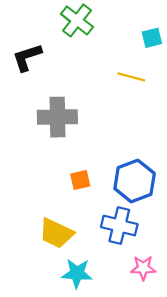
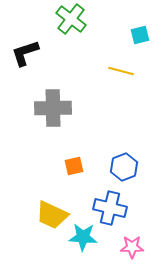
blue hexagon: (135, 181) -> (124, 167), size x0.7
cyan star: (77, 273) -> (83, 237), moved

